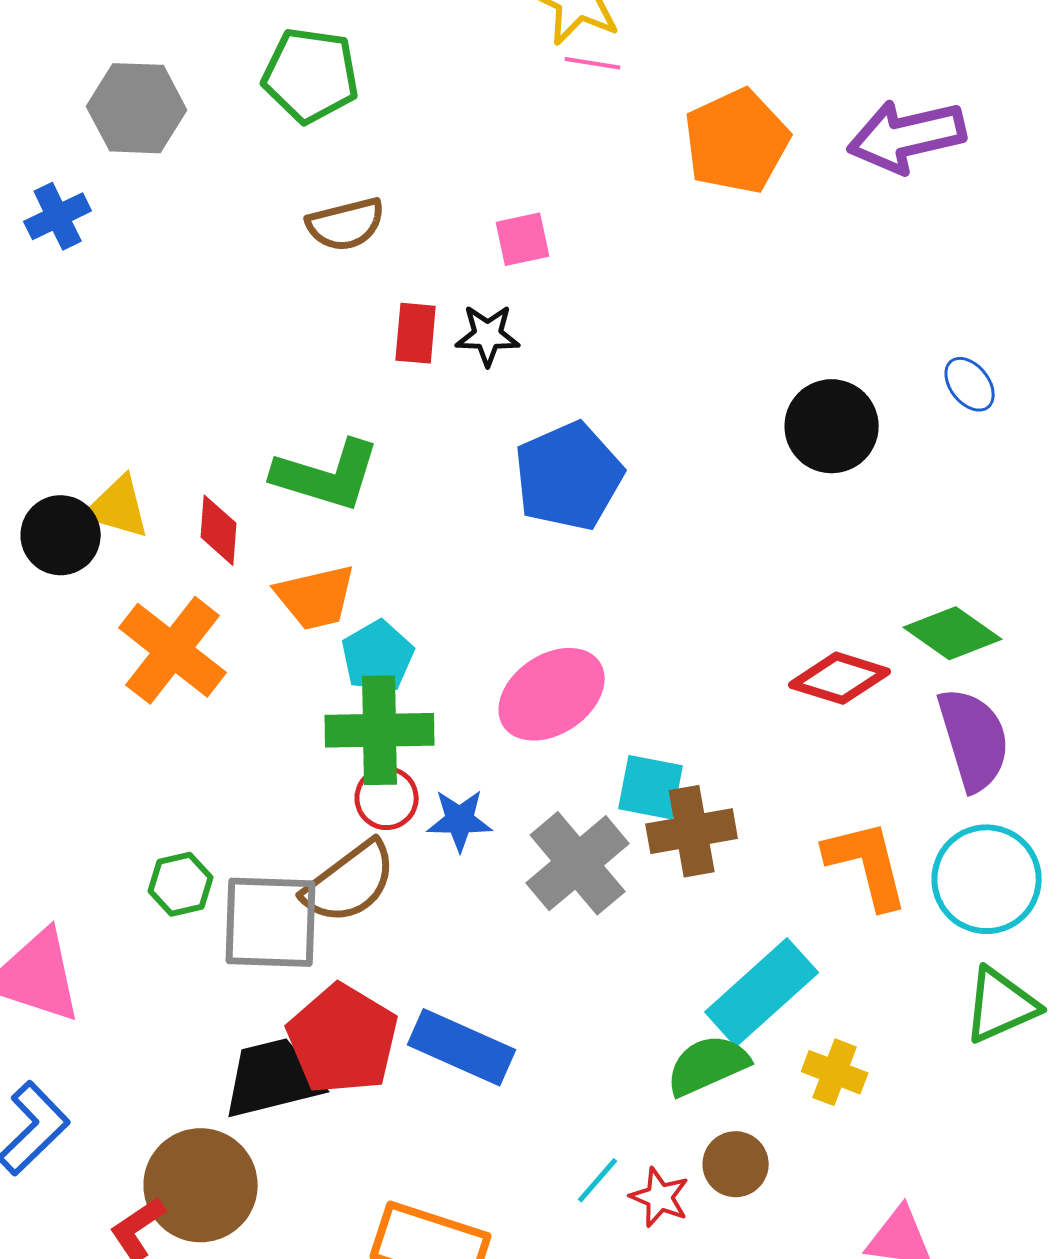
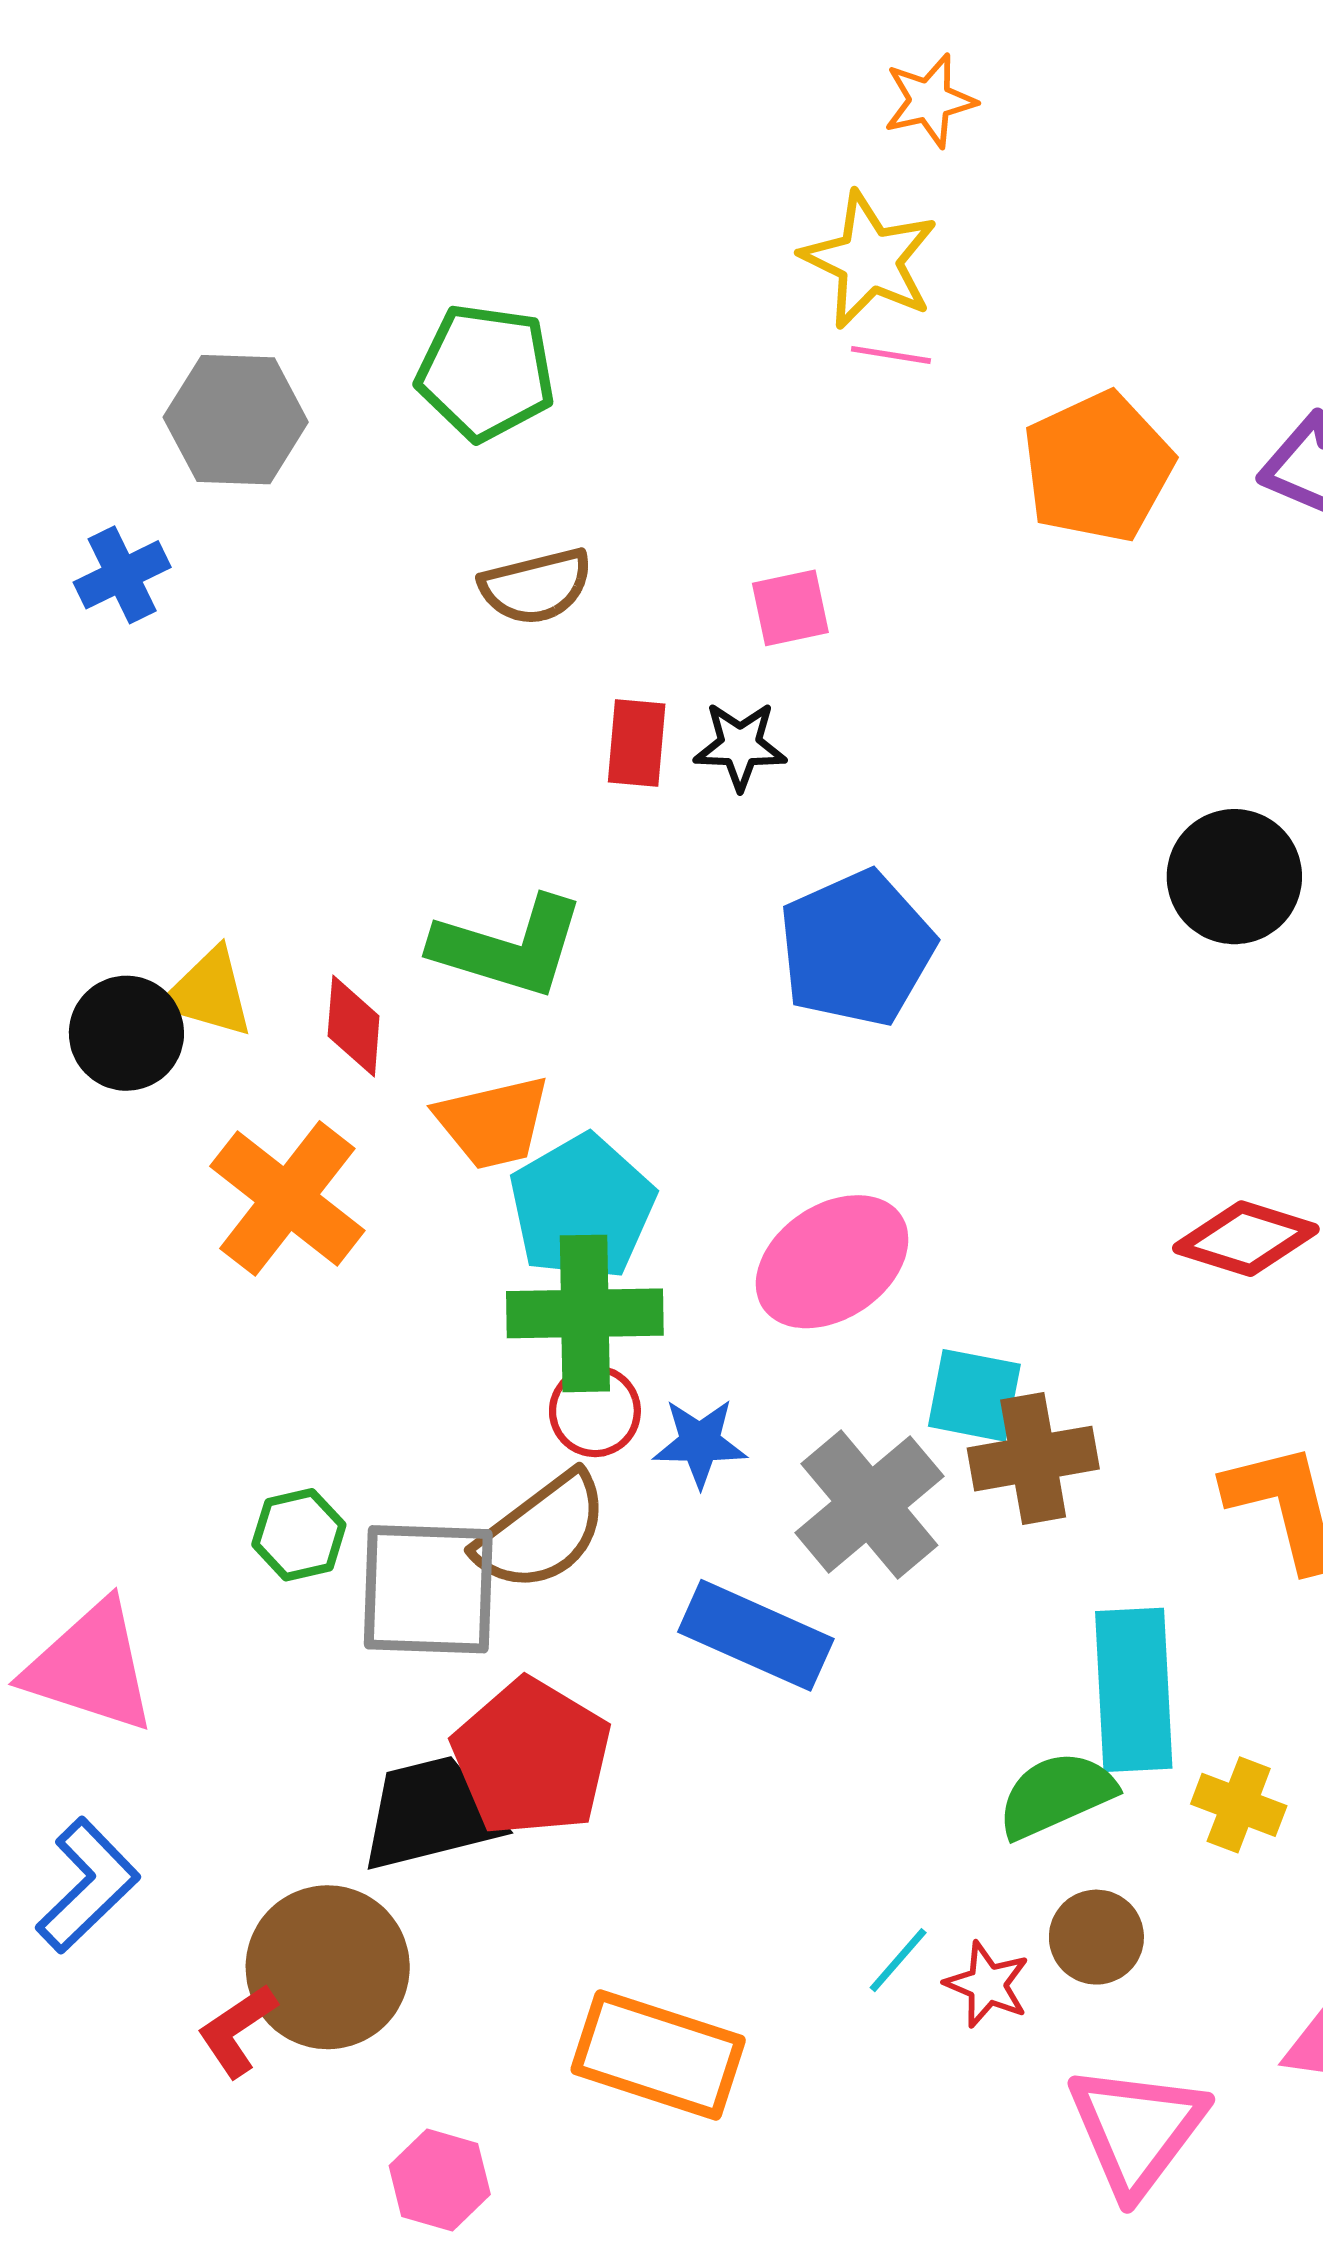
cyan pentagon: (378, 656) -> (582, 1207), size x1.4
cyan rectangle: (762, 992) -> (1134, 1690), turned -51
blue rectangle: (462, 1047) -> (756, 1635), moved

